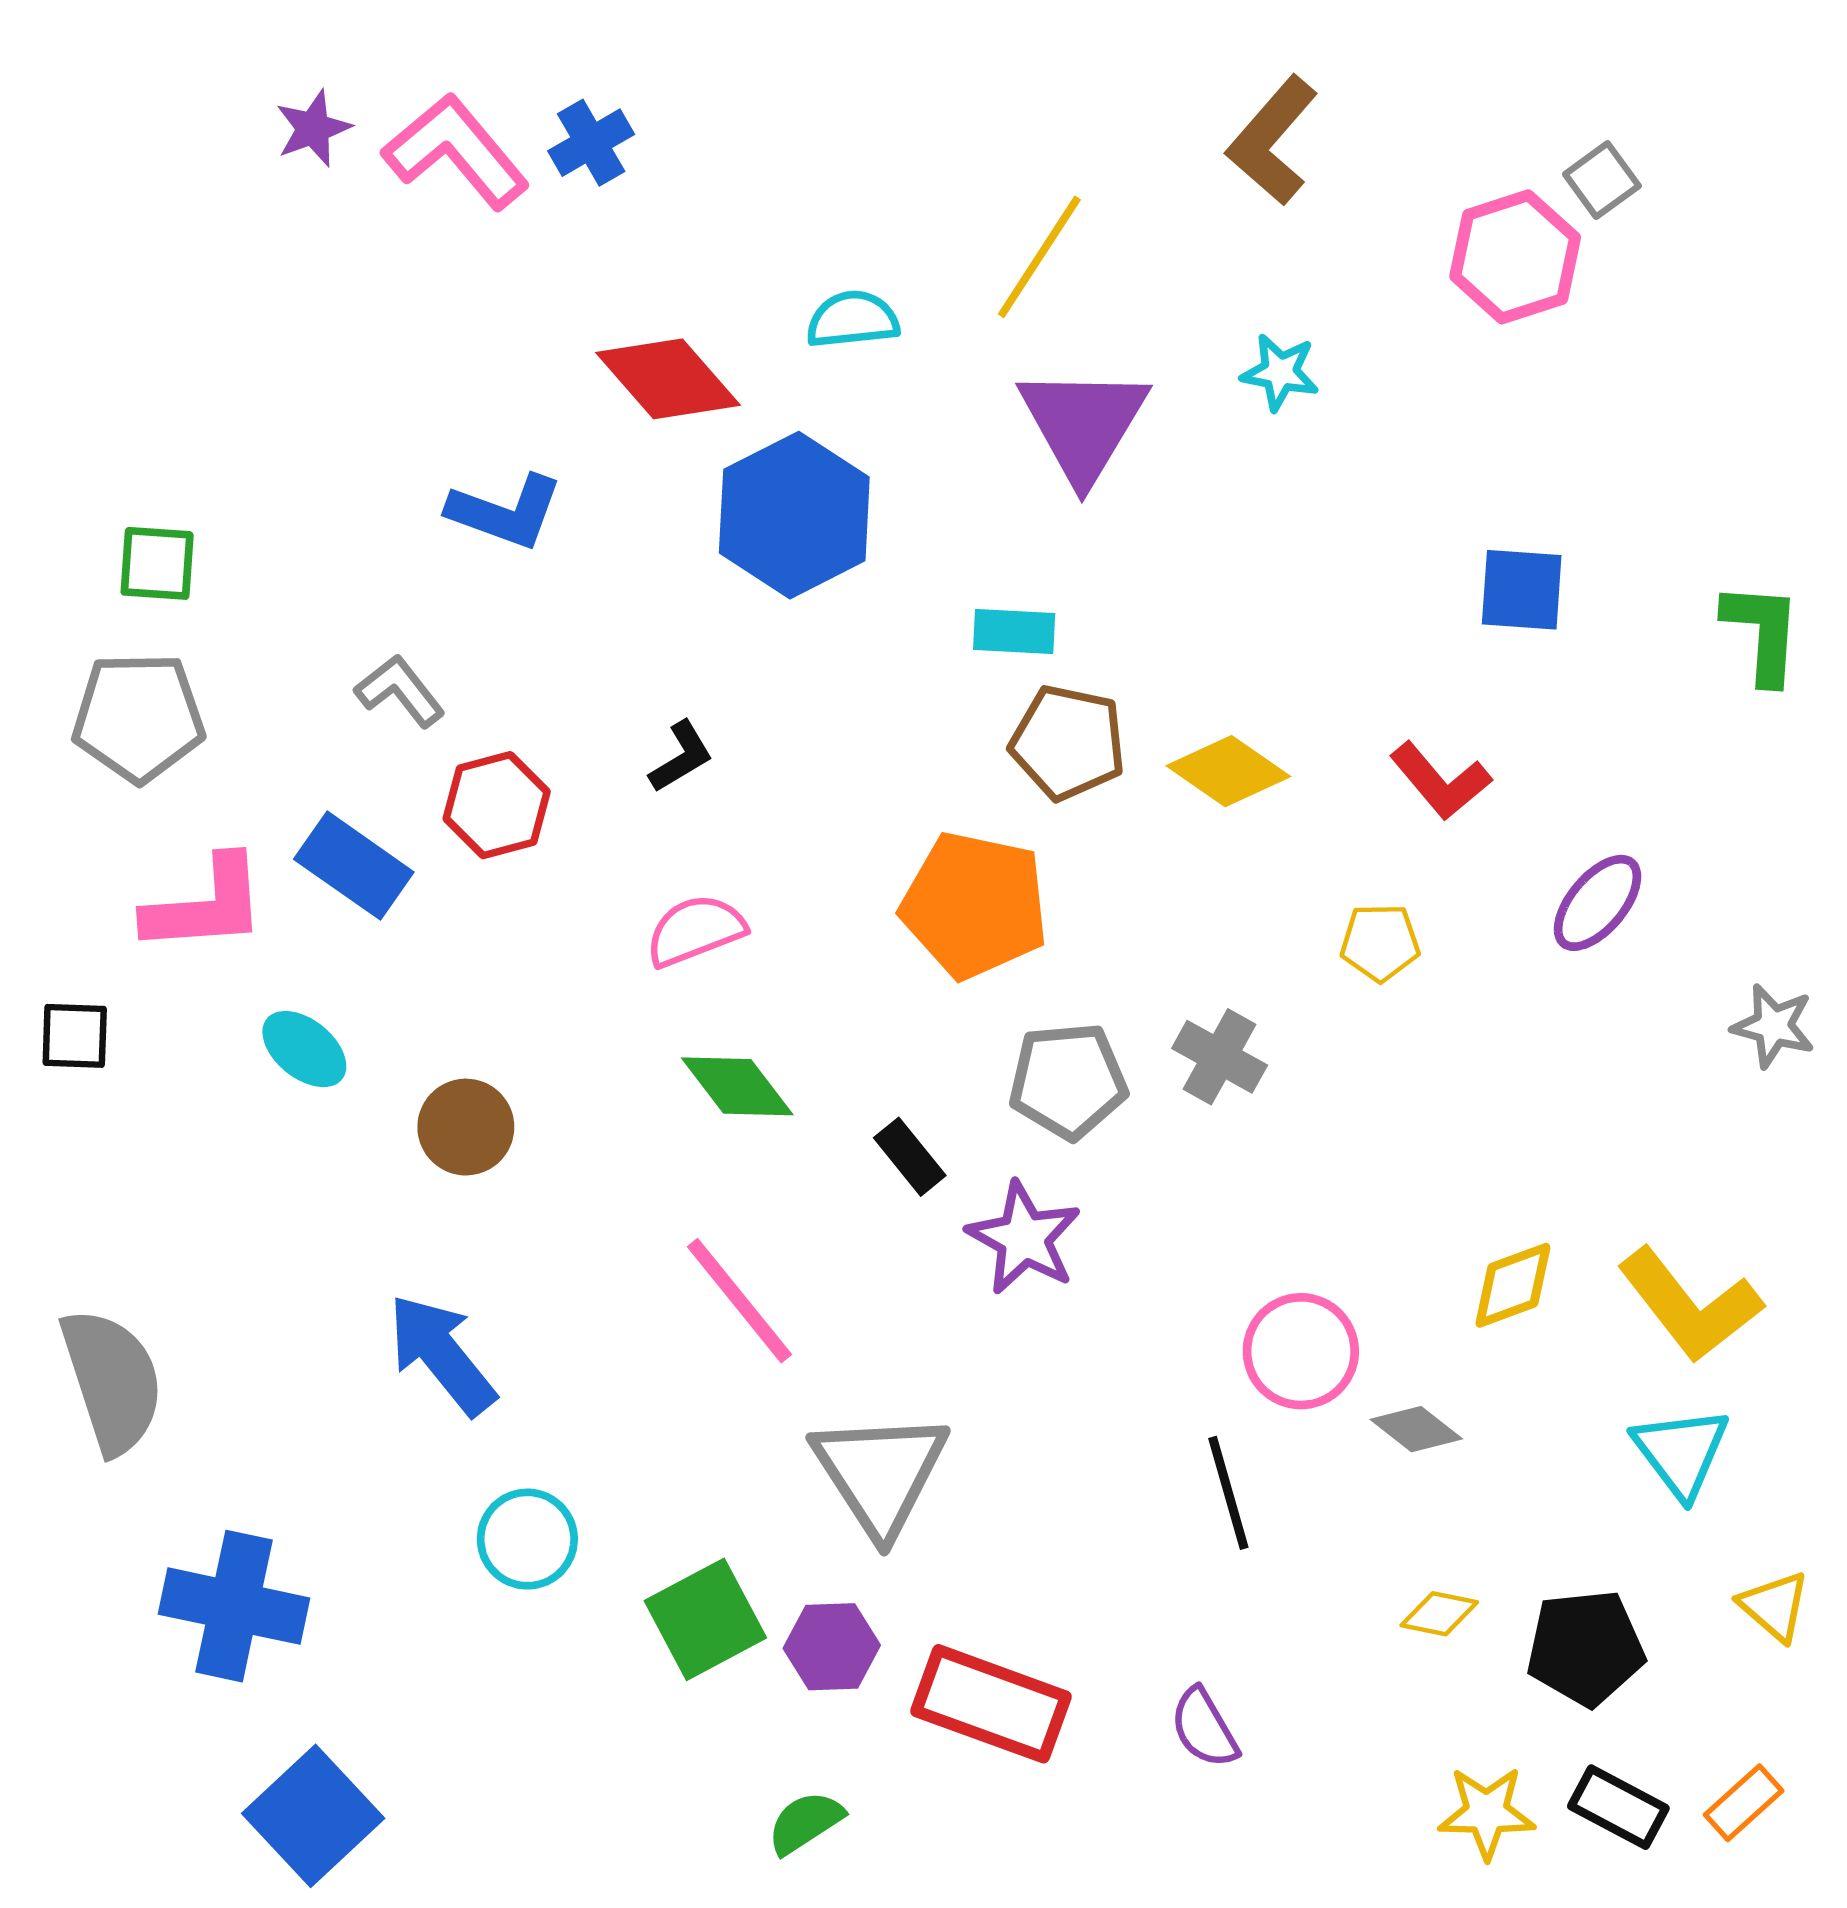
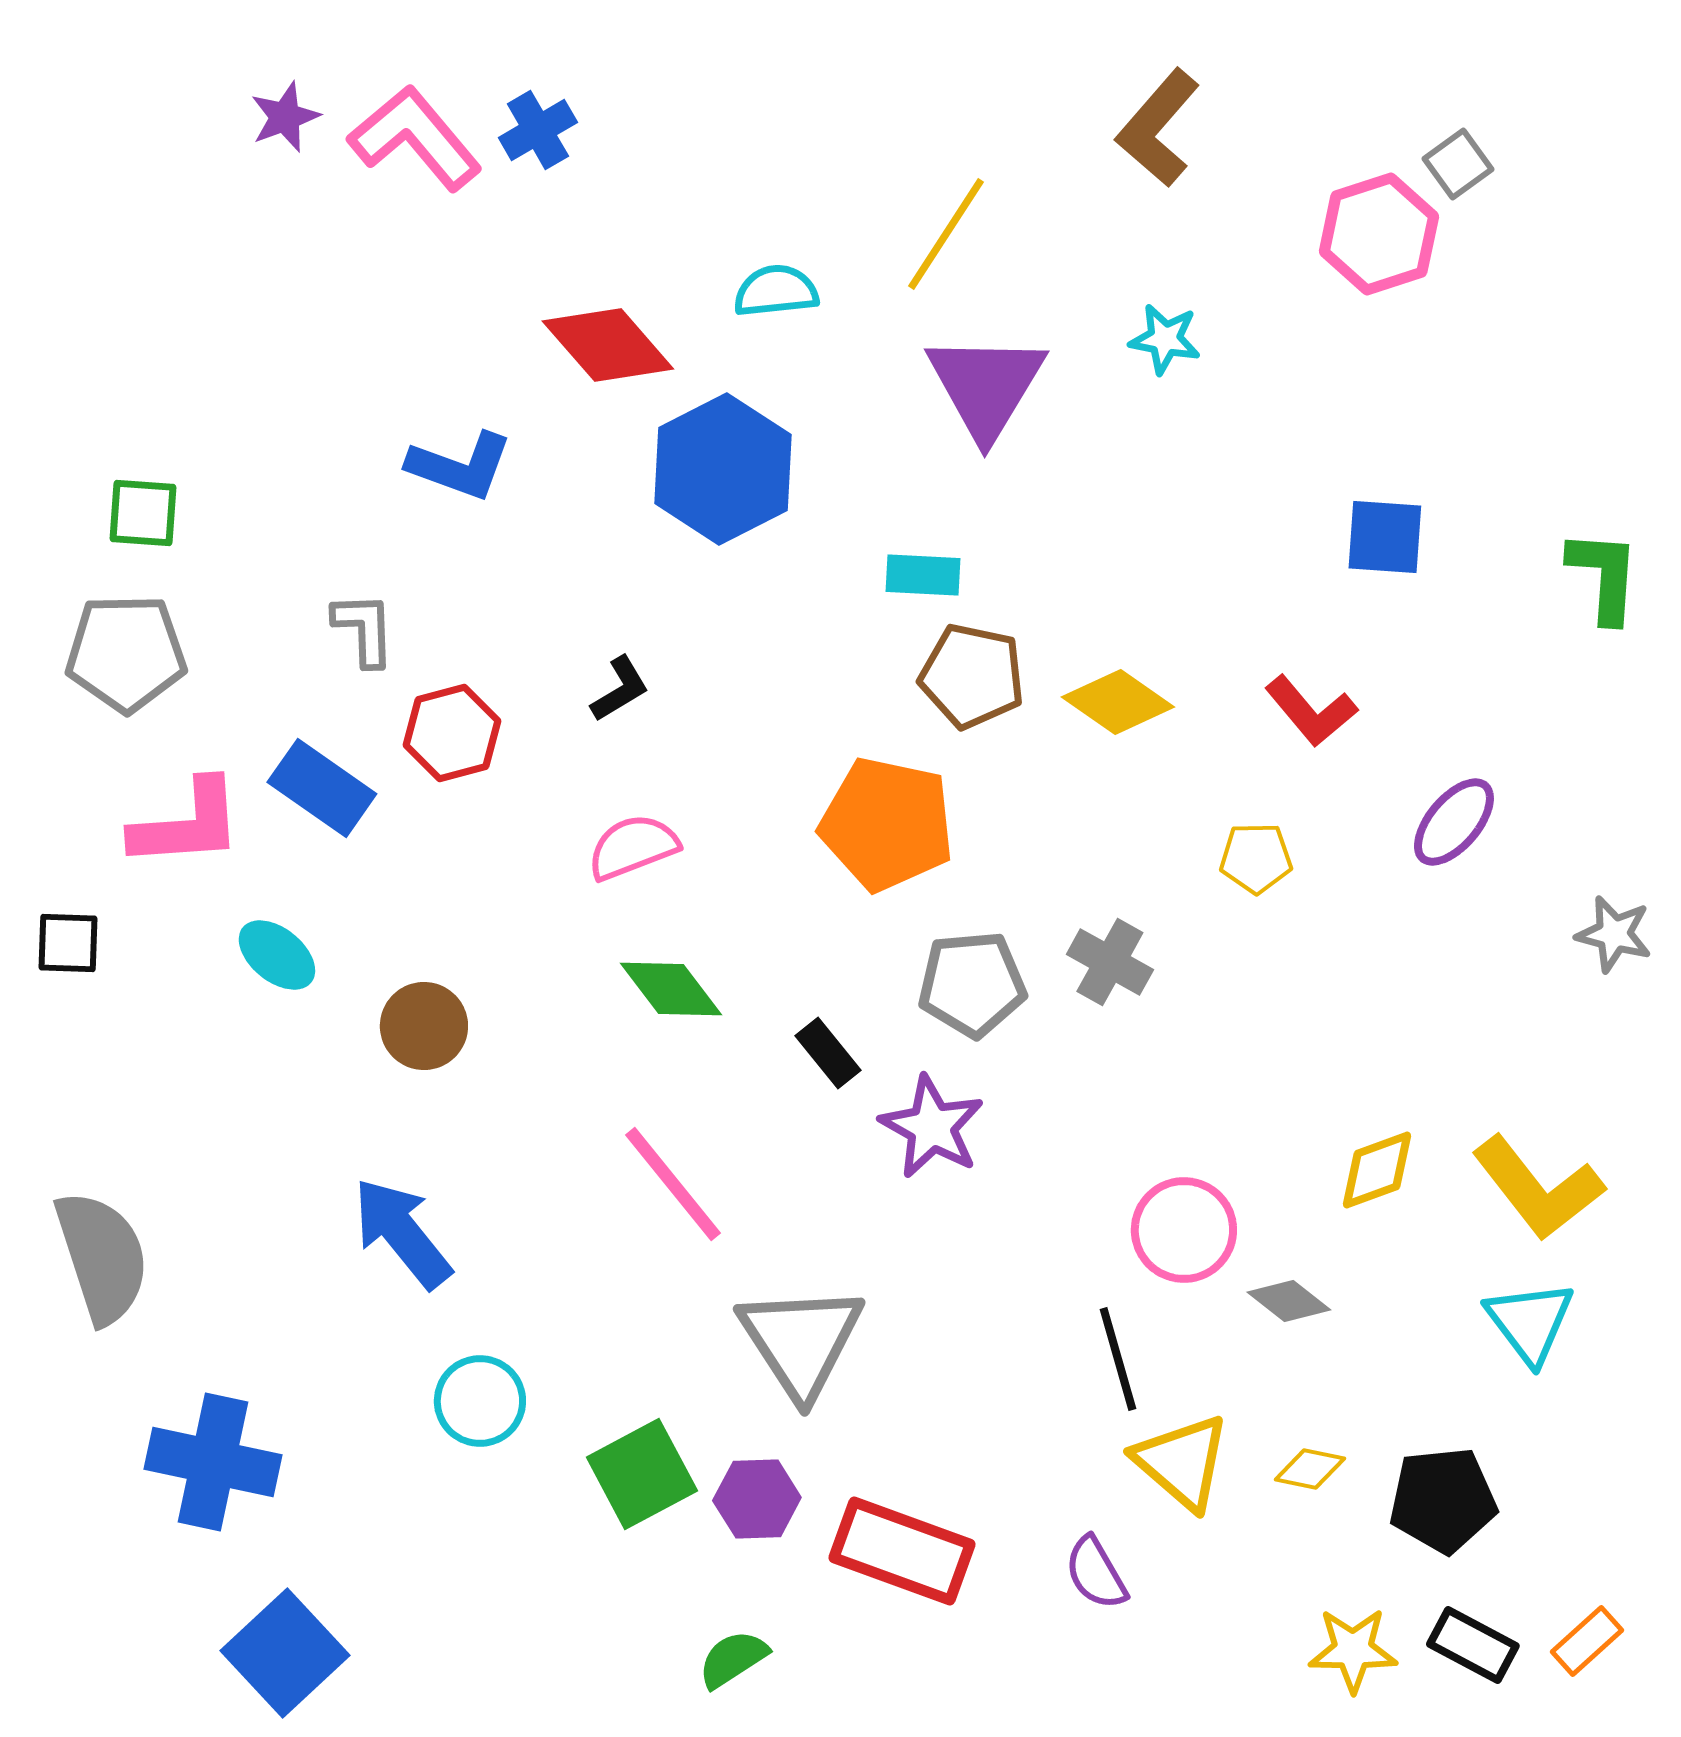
gray L-shape: (400, 691) -> (364, 629), turned 36
yellow triangle: (1774, 1606) -> (1182, 1462), moved, size x1.5

